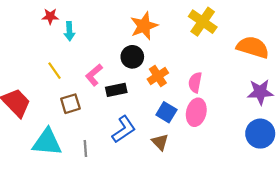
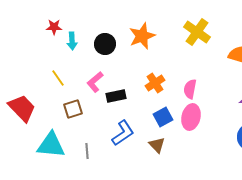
black circle: (132, 57) -> (105, 44), moved
blue square: (166, 112) -> (163, 117), turned 30

